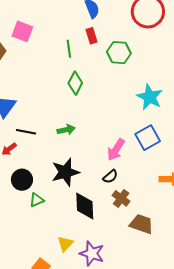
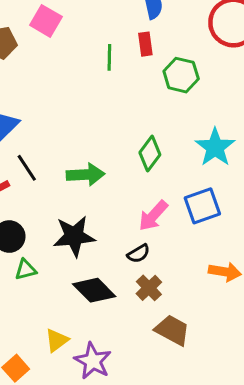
green diamond: (75, 83) -> (150, 154), moved
green arrow: (66, 130) -> (86, 175), size x1.4
black line: (26, 132) -> (27, 168), turned 36
black diamond: (85, 206) -> (94, 290), turned -52

